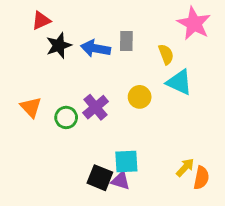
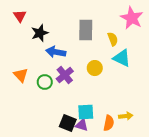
red triangle: (41, 21) -> (20, 16), moved, turned -40
gray rectangle: (126, 41) -> (86, 30), size x1.5
blue arrow: (96, 48) -> (56, 52), moved
yellow arrow: (185, 167) -> (126, 116), turned 40
orange semicircle: (201, 178) -> (109, 123), moved

